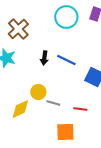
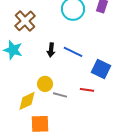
red line: (80, 109) -> (87, 90), moved
orange square: (65, 132) -> (40, 124), moved

